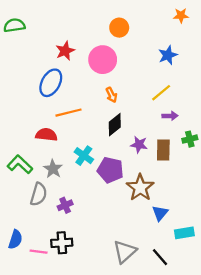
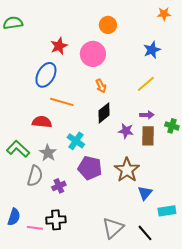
orange line: (68, 113) -> (62, 102), turned 30
purple arrow: (170, 116) -> (147, 115), moved
green cross: (190, 139) -> (172, 126), turned 32
purple pentagon: (110, 170) -> (90, 168), moved

